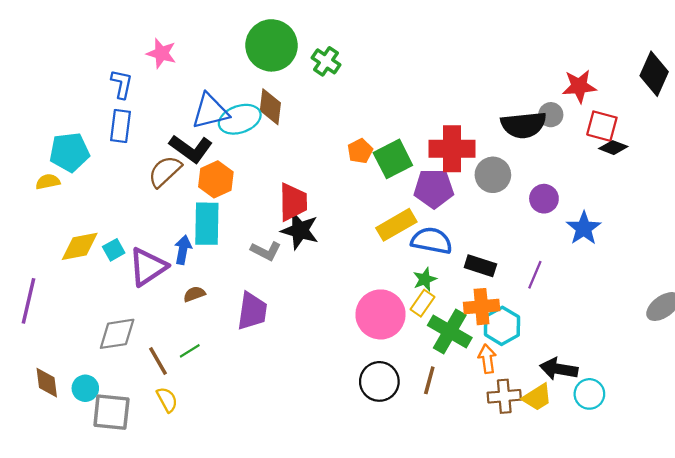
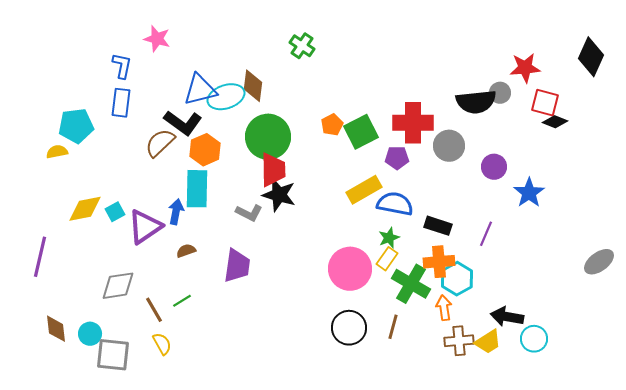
green circle: (272, 45) -> (268, 137), moved
purple pentagon: (434, 188) -> (397, 158), size x0.7

